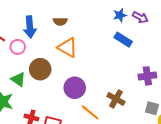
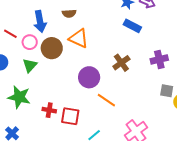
brown circle: (40, 69) -> (52, 48), moved
green triangle: (18, 79) -> (30, 65), moved, turned 42
brown cross: (116, 99) -> (121, 63), moved, turned 30

